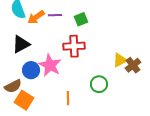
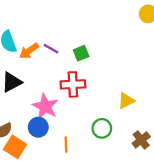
purple line: (55, 15) -> (51, 49), turned 32
brown cross: (133, 65) -> (141, 140), moved
blue circle: (31, 70) -> (38, 127), moved

